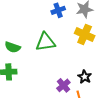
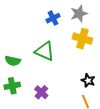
green triangle: (45, 42) -> (45, 51), turned 40
purple cross: (63, 85) -> (41, 92), moved

